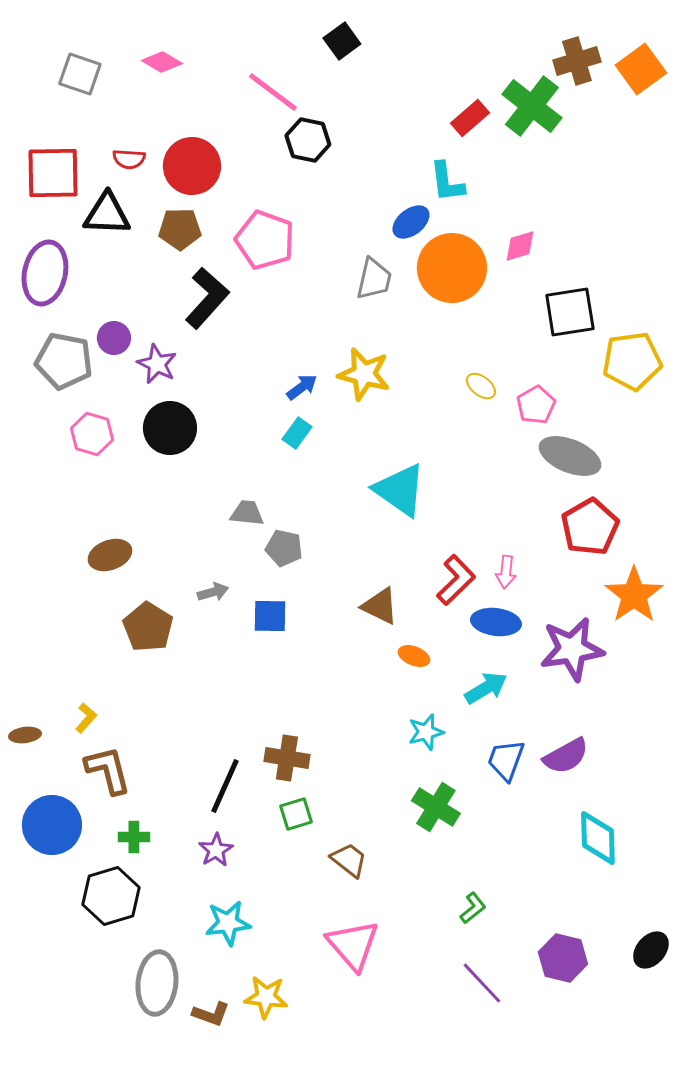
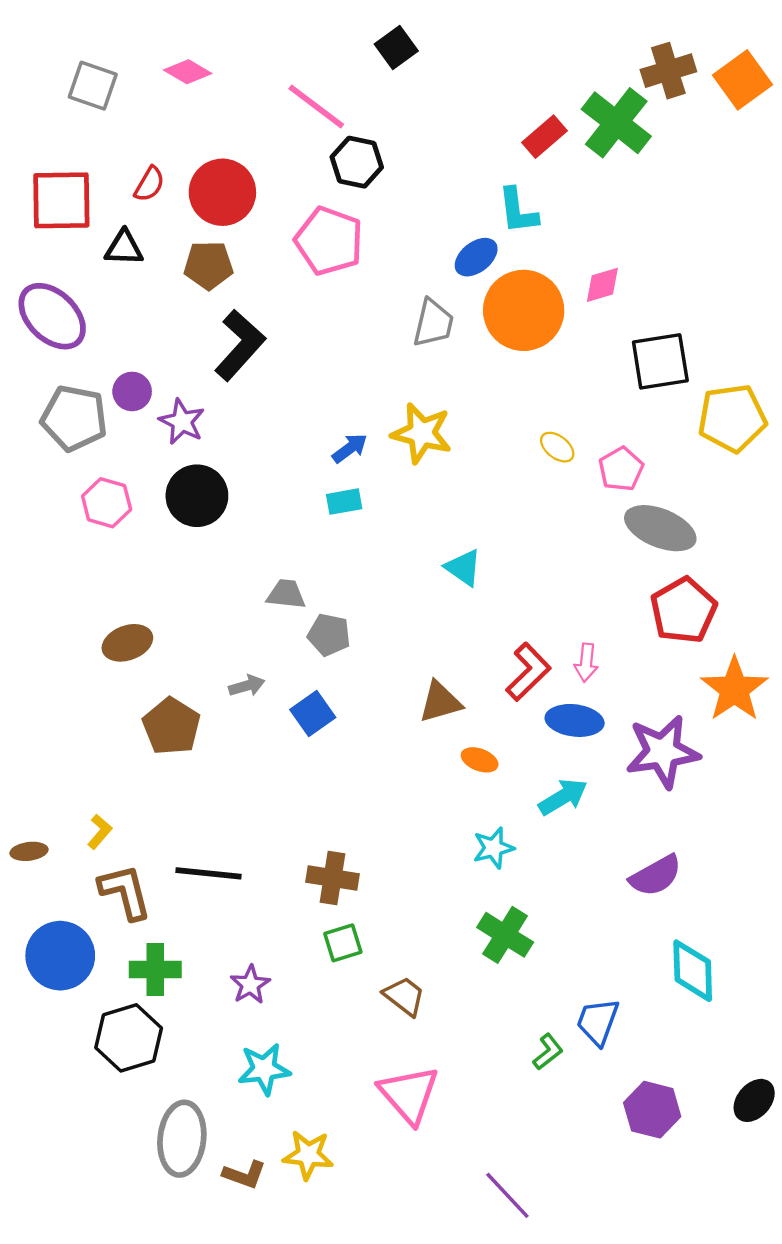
red semicircle: (129, 159) -> (149, 184), turned -64
black triangle: (107, 214) -> (124, 248), size x0.7
pink pentagon: (265, 240) -> (329, 241), moved
purple ellipse: (45, 273) -> (52, 316), turned -58
cyan rectangle: (297, 433) -> (344, 502), turned 44
cyan triangle: (400, 490) -> (463, 568), size x0.6
brown triangle: (380, 606) -> (440, 702), turned -42
blue square: (270, 616) -> (313, 714), turned -36
blue trapezoid: (506, 760) -> (598, 1022), moved
black line: (225, 786) -> (209, 873), moved, turned 72
green cross: (134, 837) -> (155, 970), size x1.4
purple line: (482, 983) -> (507, 1195), moved

